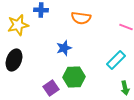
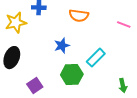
cyan rectangle: (116, 60) -> (96, 58), moved
purple square: (51, 88) -> (35, 86), moved

